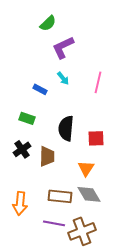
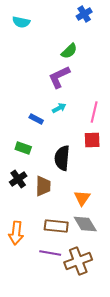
green semicircle: (48, 23) -> (69, 51), moved
cyan arrow: (63, 78) -> (59, 108), turned -80
red square: (96, 138) -> (92, 140), moved

